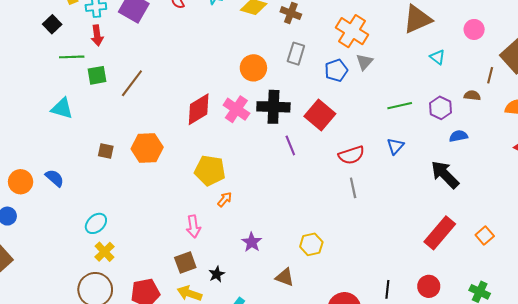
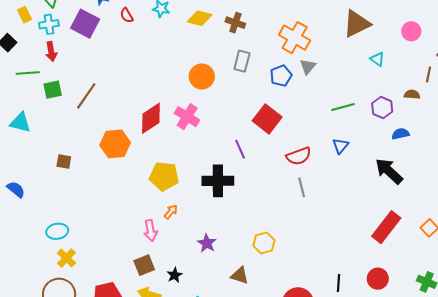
black cross: (273, 107) -> (218, 181), moved
orange hexagon: (147, 148) -> (115, 144), moved
orange arrow: (225, 199) -> (171, 212), moved
cyan ellipse: (96, 223) -> (57, 231), turned 35

